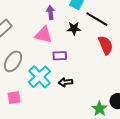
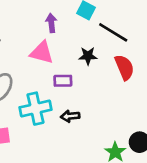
black star: (74, 28) -> (88, 56), moved
cyan cross: (39, 77) -> (36, 109), turned 30

